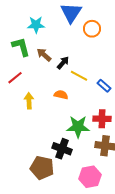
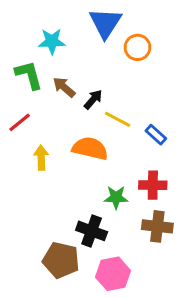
orange semicircle: (61, 95) -> (90, 148), size x1.6
green star: (78, 127) -> (116, 197), size x0.7
pink hexagon: (90, 177) -> (113, 274), moved

